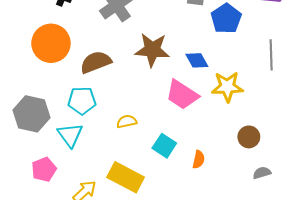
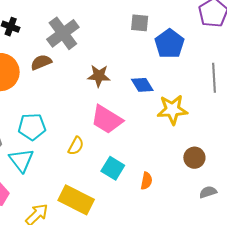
brown star: (152, 50) -> (99, 76), size x0.7
brown semicircle: (96, 62) -> (41, 62), moved, size x0.7
pink trapezoid: (182, 95) -> (107, 119), moved
yellow semicircle: (127, 122) -> (76, 146), turned 132

